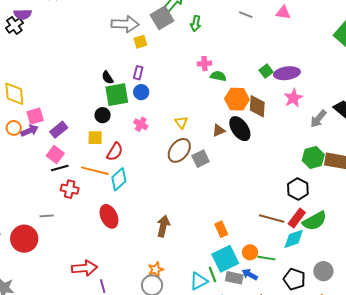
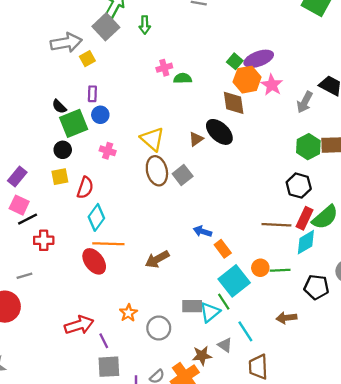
orange hexagon: (237, 99) -> (247, 80), moved
yellow triangle: (181, 122) -> (152, 139), size x1.6
brown ellipse: (179, 150) -> (157, 171), turned -40
orange line: (95, 171) -> (108, 244), moved
brown arrow: (163, 226) -> (157, 259), turned -120
orange star: (156, 270) -> (128, 313), moved
blue arrow: (250, 274) -> (202, 231), moved
gray rectangle: (234, 278) -> (192, 306), moved

